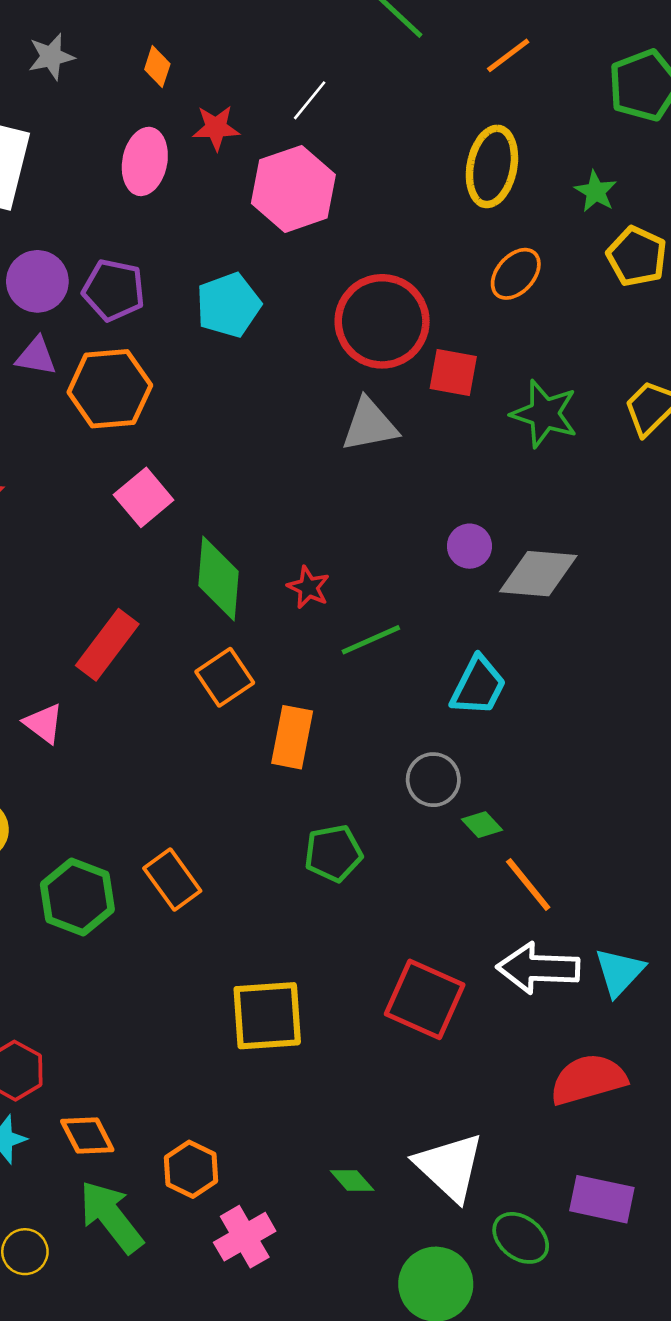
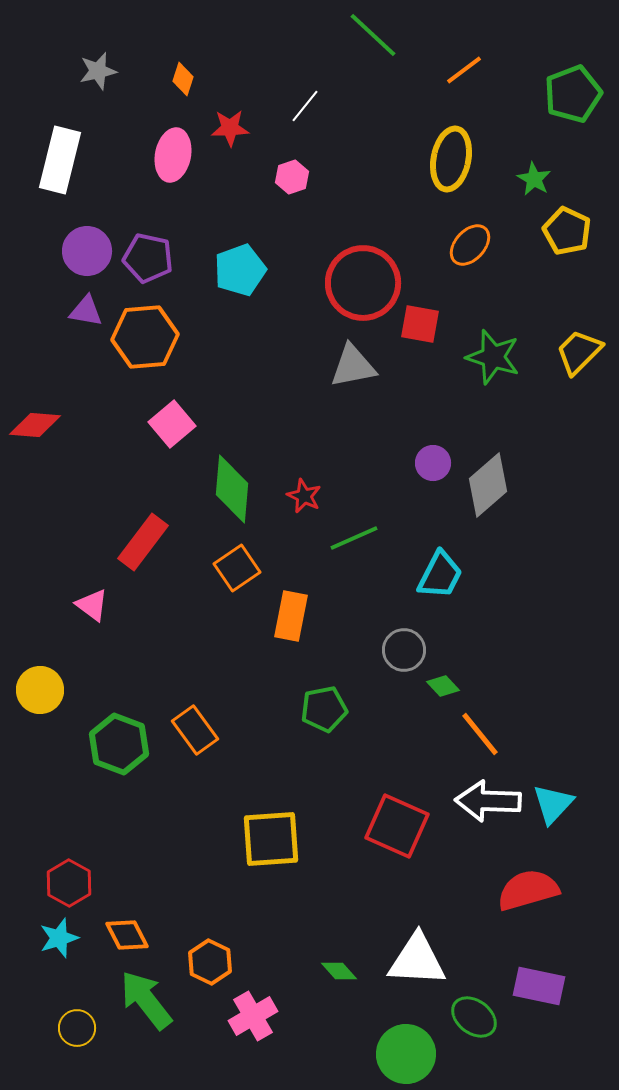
pink hexagon: (293, 189) -> (292, 177), size x0.5
gray diamond: (538, 574) -> (488, 485), turned -46
white triangle: (450, 1167) -> (417, 960), turned -40

